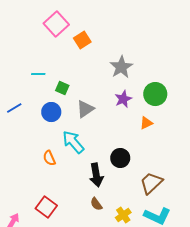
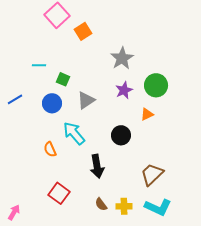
black circle: (120, 158) -> (121, 135), moved
brown semicircle: (96, 204) -> (101, 204), moved
red square: (46, 207) -> (59, 193), moved
yellow cross: (123, 215) -> (124, 206), turned 35

